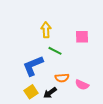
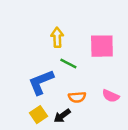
pink square: (82, 37) -> (102, 46), size x1.5
pink semicircle: (82, 85) -> (111, 96), moved

